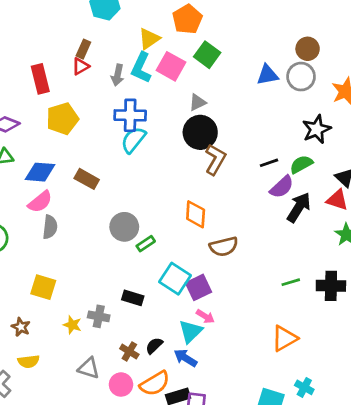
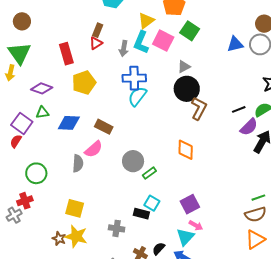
pink semicircle: (40, 202) -> (94, 149), moved
brown semicircle: (224, 247) -> (255, 214), moved
cyan square: (175, 279) -> (152, 203), moved, size x0.7
yellow star: (72, 325) -> (76, 236), moved, size x1.6

